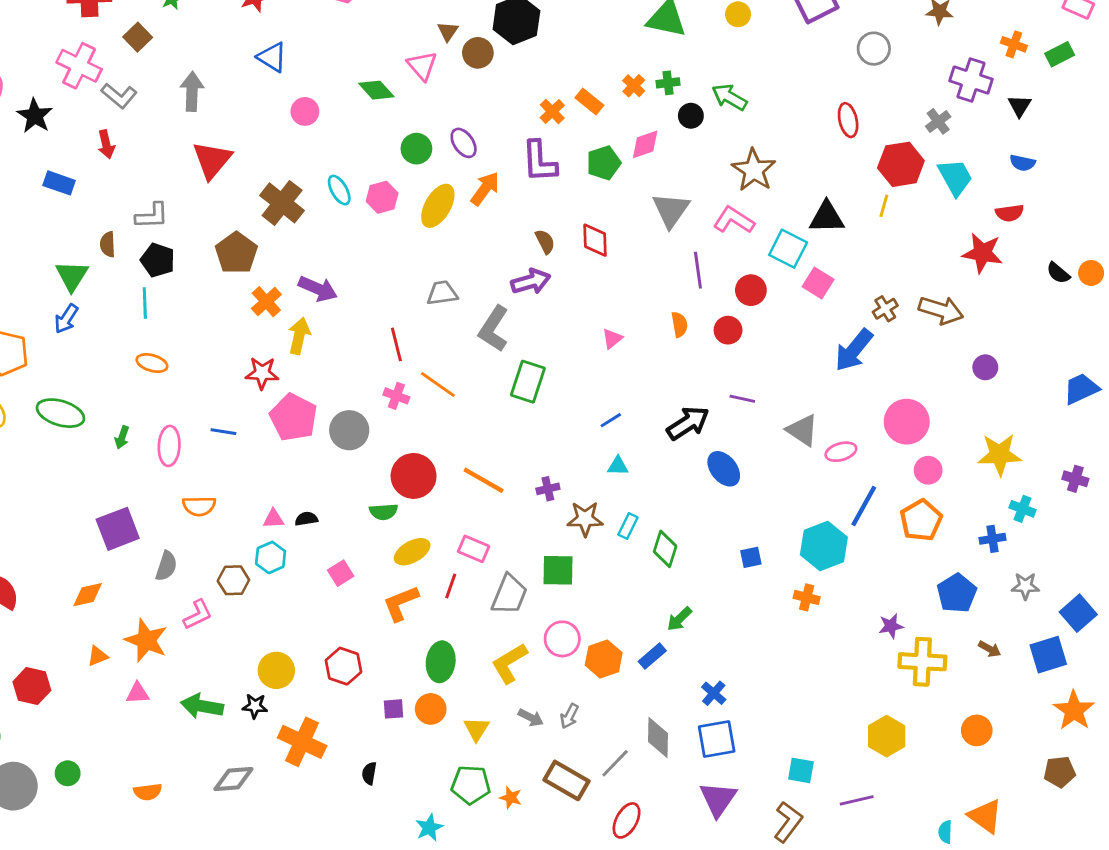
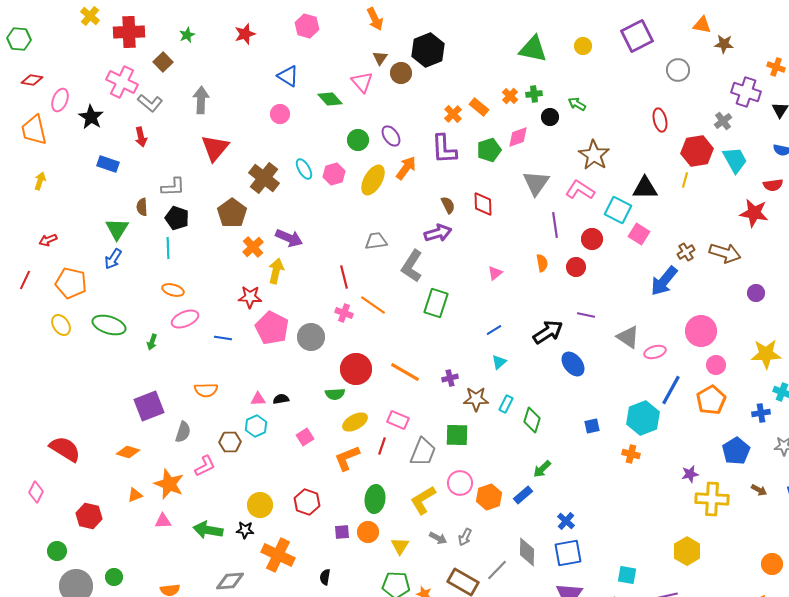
blue triangle: (272, 57) -> (288, 76), moved
green arrow: (729, 97) -> (577, 104), size x0.7
pink ellipse: (169, 446) -> (185, 319), moved, turned 64
cyan triangle: (618, 466) -> (499, 362), turned -42
orange diamond: (88, 595) -> (128, 452), turned 30
orange circle: (977, 730) -> (772, 564), moved

